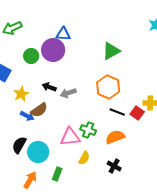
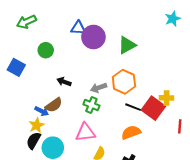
purple circle: (53, 50) -> (93, 37), moved
gray arrow: (68, 93) -> (99, 88), moved
yellow star: (21, 94) -> (37, 125), moved
red square: (137, 113) -> (153, 108), size x1.6
green cross: (88, 130) -> (91, 105), moved

